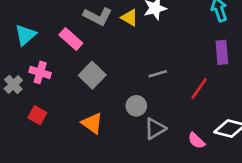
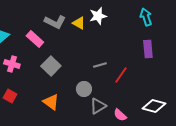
red line: (199, 88) -> (121, 75), moved
pink semicircle: (196, 141) -> (120, 115), moved

